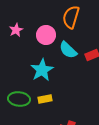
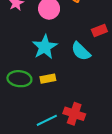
cyan semicircle: (68, 50) -> (81, 51), moved

